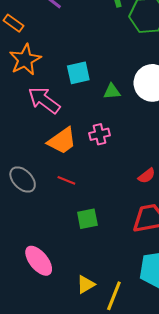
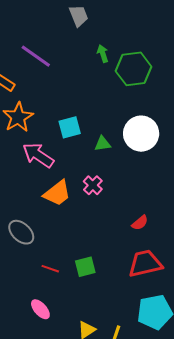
pink cross: (100, 134) -> (93, 185), turned -30
red line: (66, 180) -> (50, 269), moved
pink ellipse: (39, 261) -> (40, 309), size x0.7

